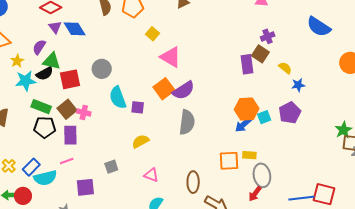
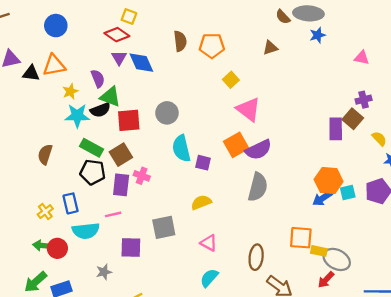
purple semicircle: (39, 47) -> (98, 79), turned 119
pink cross: (84, 112) -> (142, 176), moved
yellow rectangle: (249, 155) -> (319, 251), moved
blue rectangle: (31, 167) -> (71, 203), moved, turned -66
gray square: (111, 167) -> (164, 227), size x1.5
gray ellipse: (262, 175) -> (337, 259), turned -60

